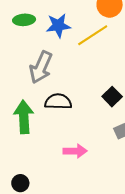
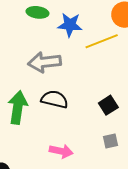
gray arrow: (41, 67) -> (44, 62), turned 48

